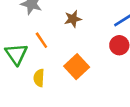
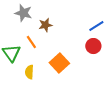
brown star: (73, 19) -> (45, 25), moved

